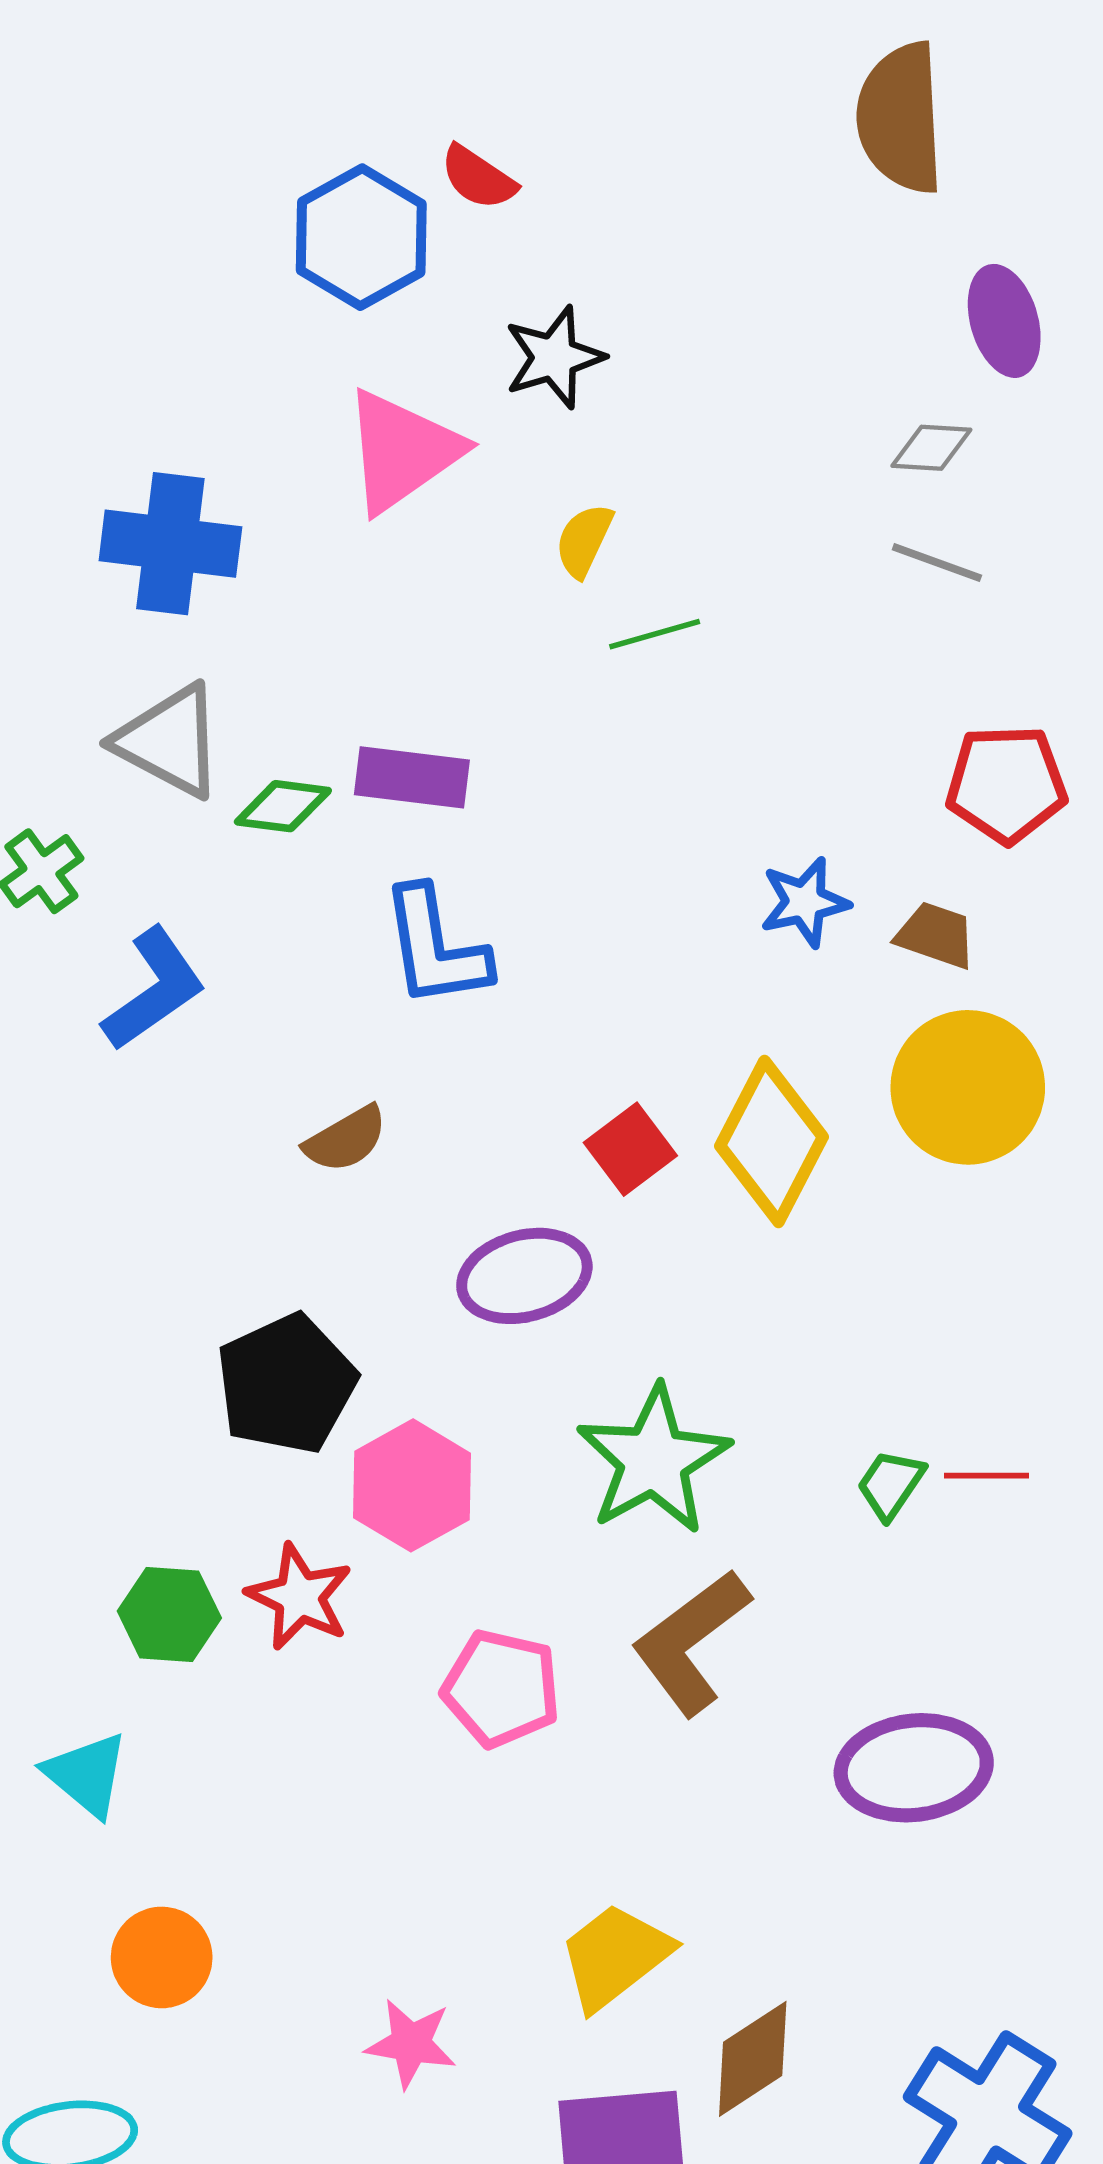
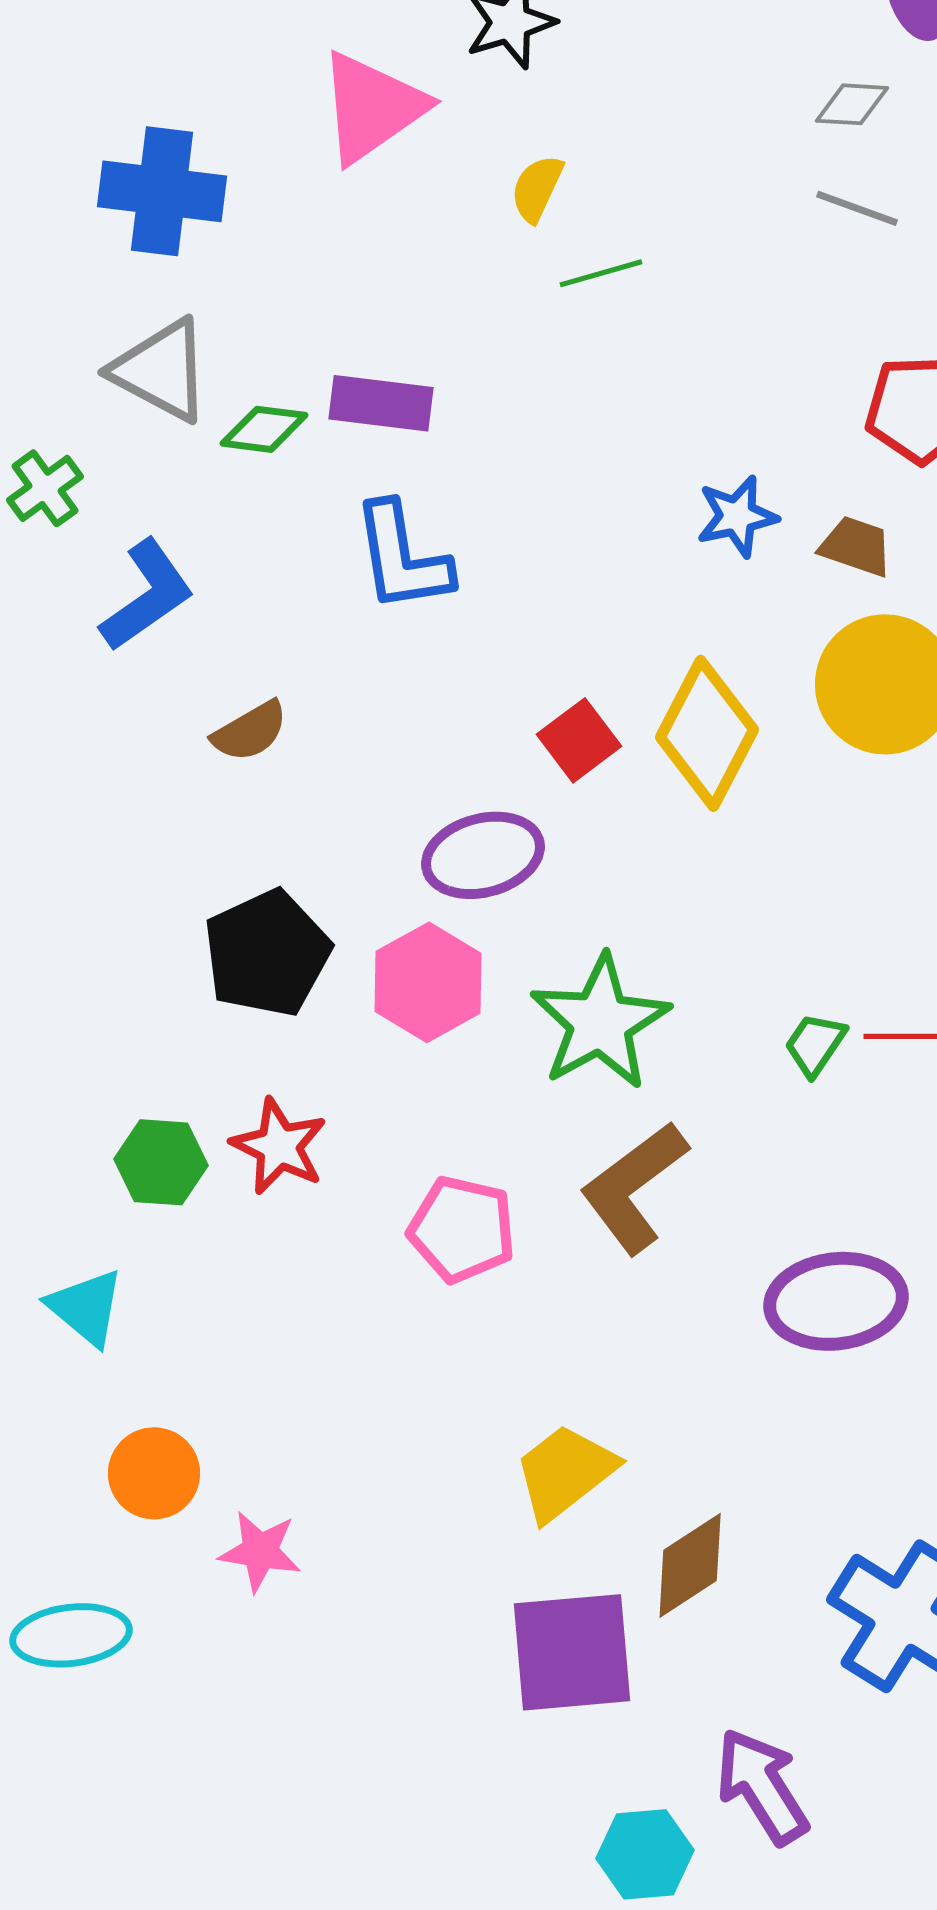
brown semicircle: (346, 1139) -> (250, 731), moved
pink hexagon: (412, 1485) -> (428, 982), moved
pink star: (411, 2043) -> (260, 1551), moved

